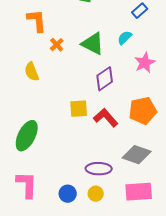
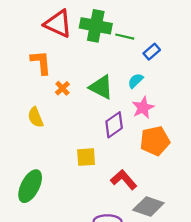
pink star: (145, 63) -> (143, 108), moved
orange pentagon: (143, 111) -> (155, 141), moved
red L-shape: (106, 118) -> (124, 180), moved

